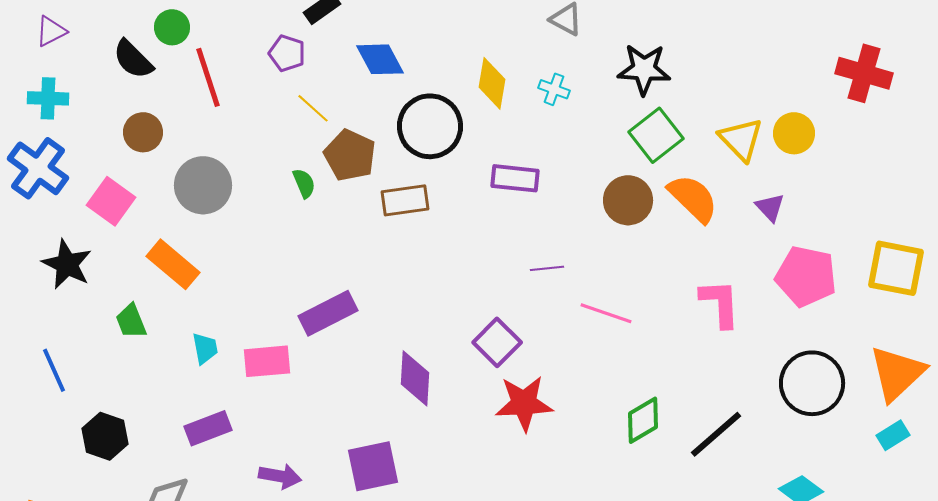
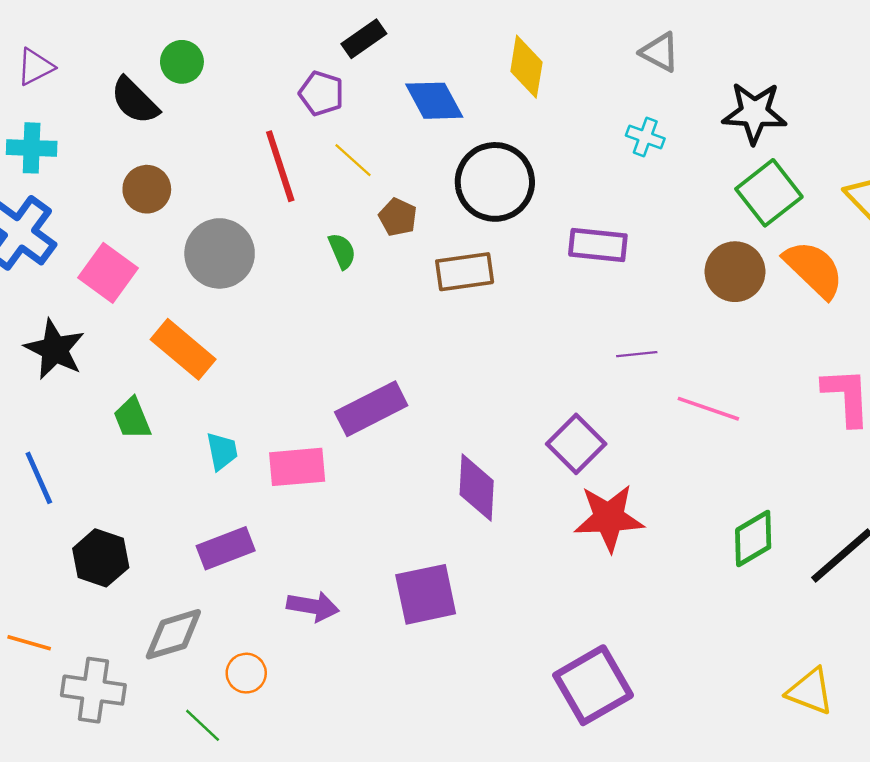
red line: (208, 77) -> (280, 166), moved
yellow diamond: (492, 83) -> (526, 67), moved
brown pentagon: (350, 155) -> (398, 217), size x0.6

